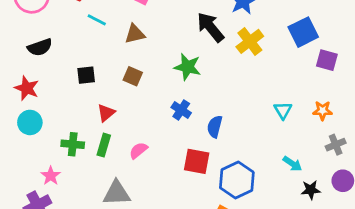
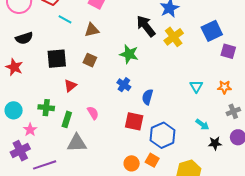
black square: (86, 75) -> (57, 59), size x1.5
cyan circle: (30, 122) -> (14, 110), moved
green rectangle: (104, 145) -> (67, 119), moved
pink semicircle: (138, 150) -> (93, 113), turned 96

